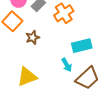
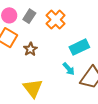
yellow triangle: (27, 77) -> (33, 88), turned -35

